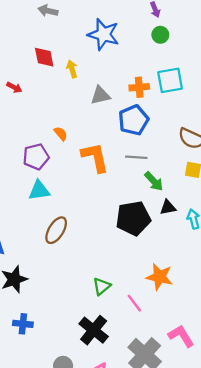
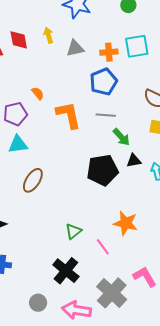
red diamond: (44, 57) -> (19, 40), moved
gray triangle: (100, 95) -> (75, 48), moved

